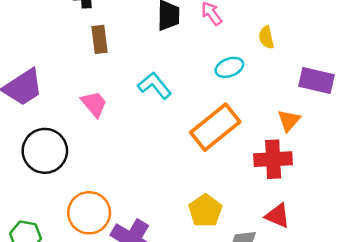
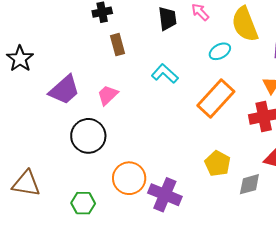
yellow semicircle: (266, 37) -> (245, 24), size x2.0
pink trapezoid: (94, 104) -> (108, 95), moved, turned -85

